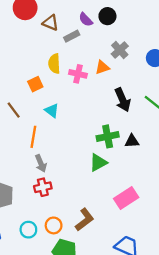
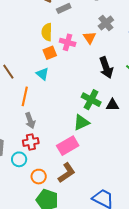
orange triangle: (102, 67) -> (90, 38), turned -48
orange square: (35, 84) -> (50, 53), moved
green cross: (108, 136) -> (91, 100), turned 36
pink rectangle: (126, 198) -> (68, 146), moved
cyan circle: (28, 230) -> (19, 159), moved

